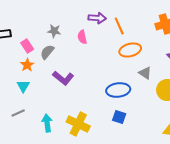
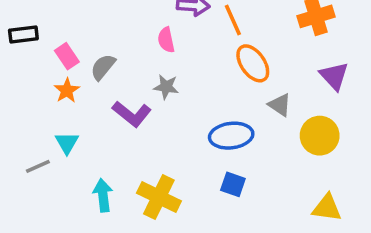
gray star: (54, 31) -> (166, 87), moved
orange ellipse: (130, 50) -> (253, 63), turned 70
cyan triangle: (23, 86) -> (67, 143), moved
gray line: (18, 113) -> (38, 166), moved

